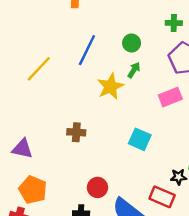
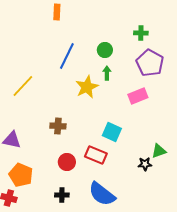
yellow line: (39, 69) -> (23, 86), moved
green arrow: (134, 70) -> (107, 73), turned -32
red circle: (97, 187) -> (67, 162), moved
red rectangle: (162, 197) -> (96, 155), moved

